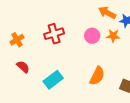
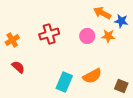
orange semicircle: (97, 76) -> (92, 76), turned 36
cyan rectangle: (53, 80) -> (64, 82), moved, turned -30

